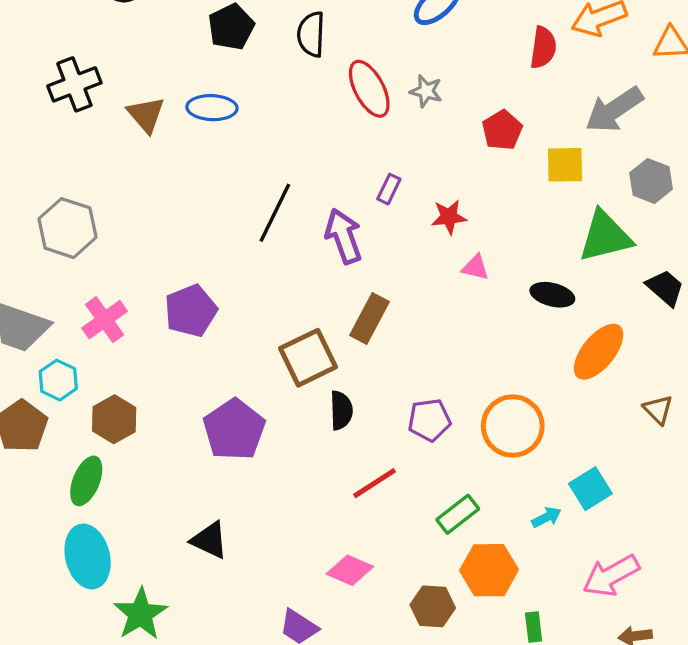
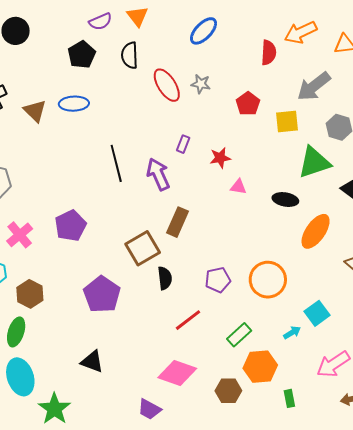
black line: (275, 213) -> (116, 163), turned -36
pink diamond: (350, 570) -> (177, 373), size x1.4

